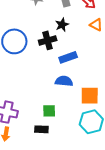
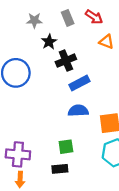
black star: (62, 25) -> (49, 42), moved
black cross: (48, 40) -> (66, 61), moved

